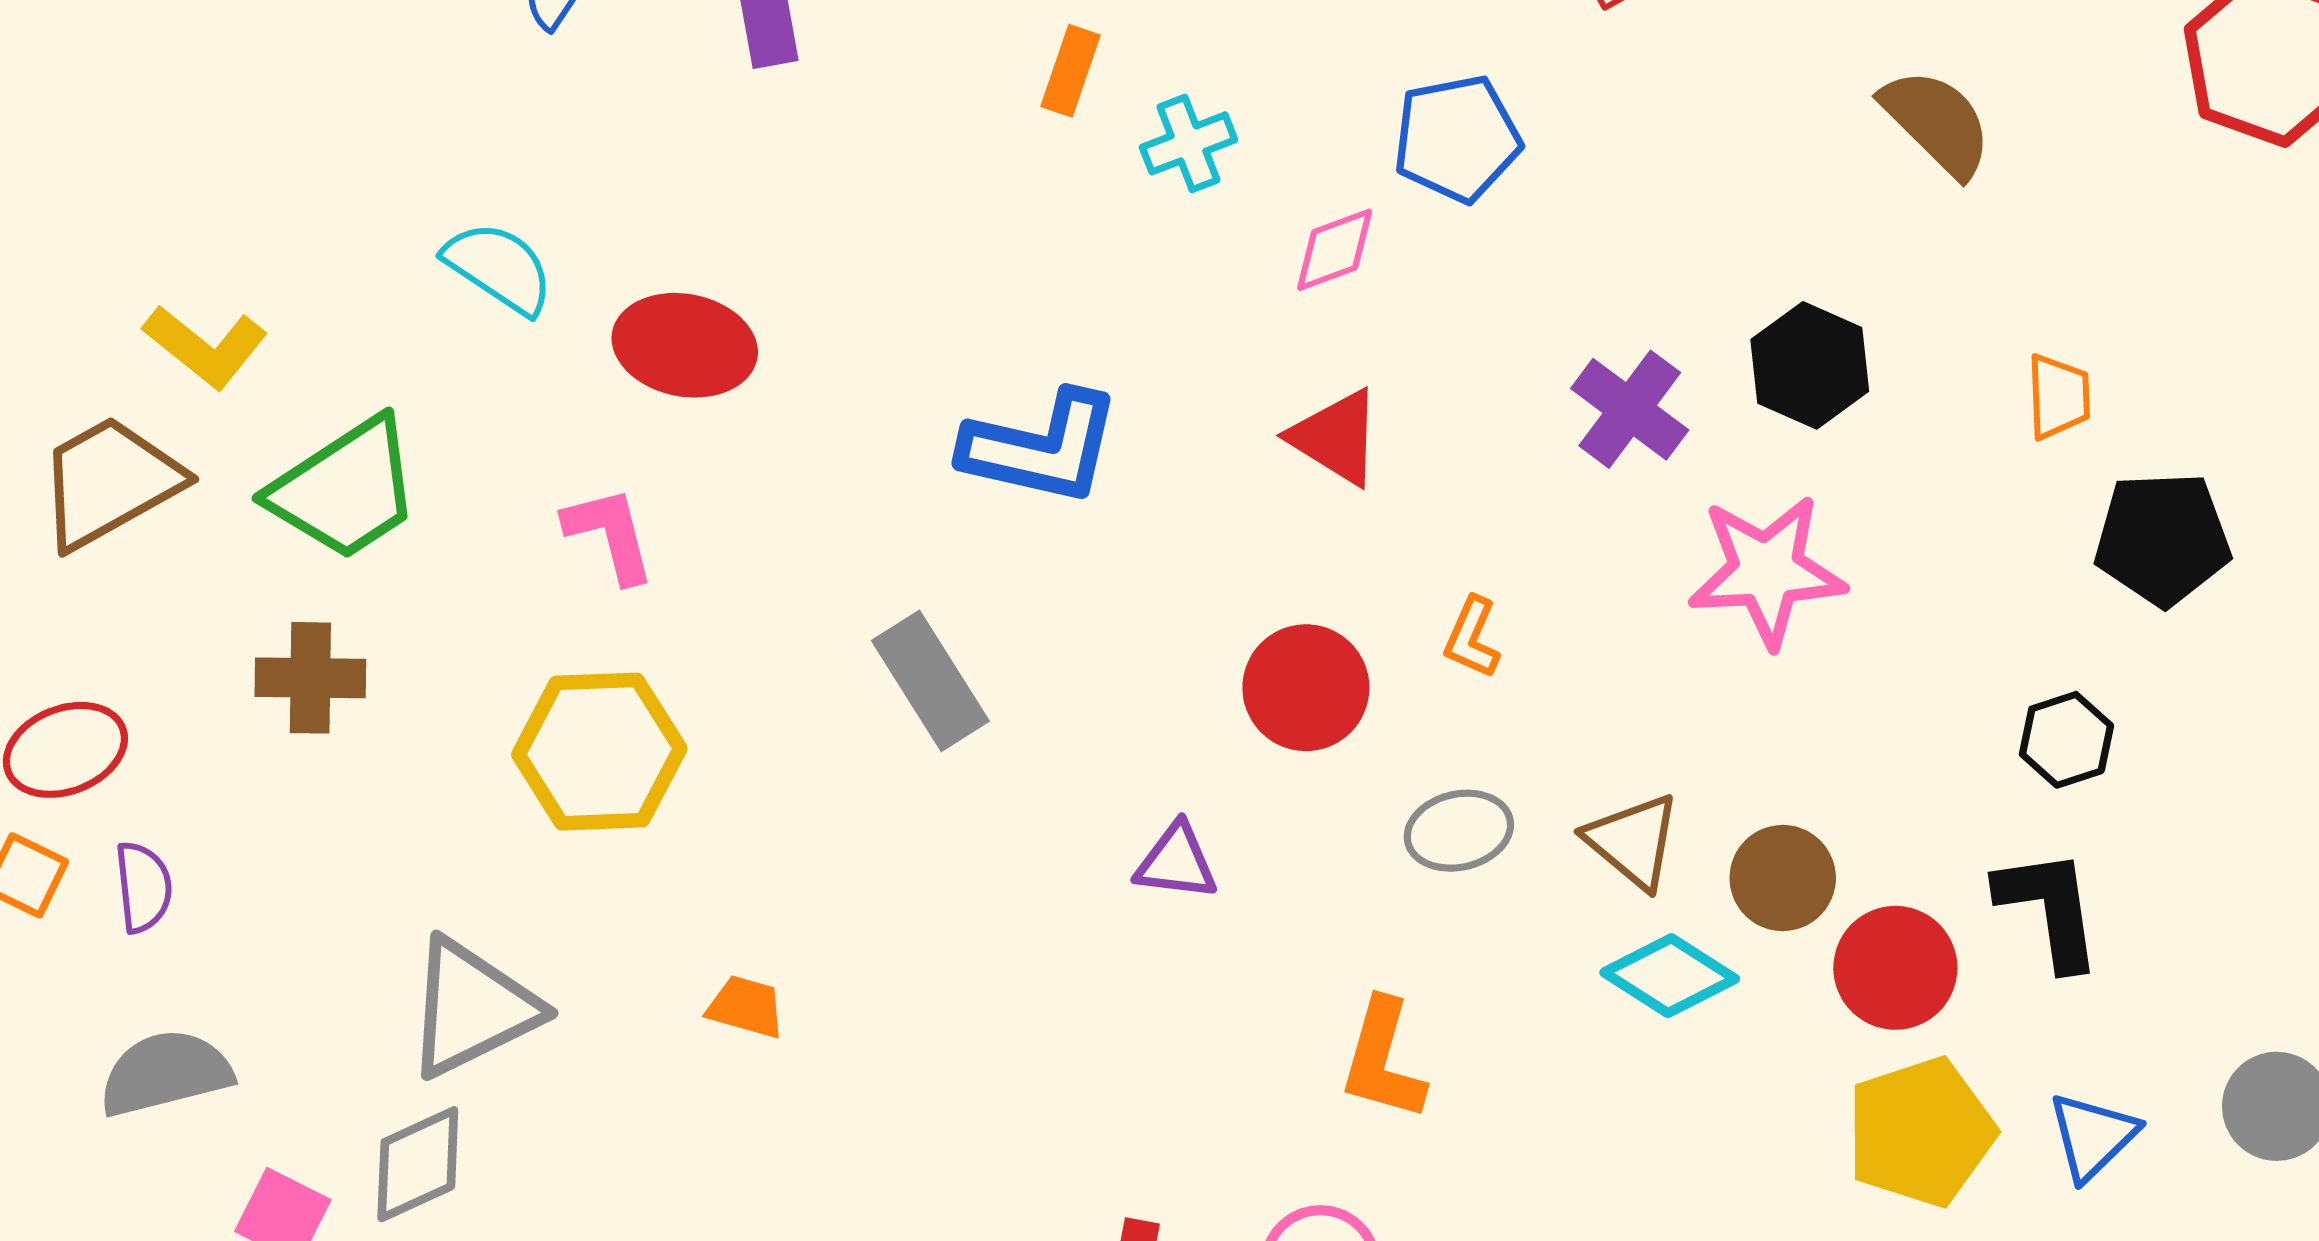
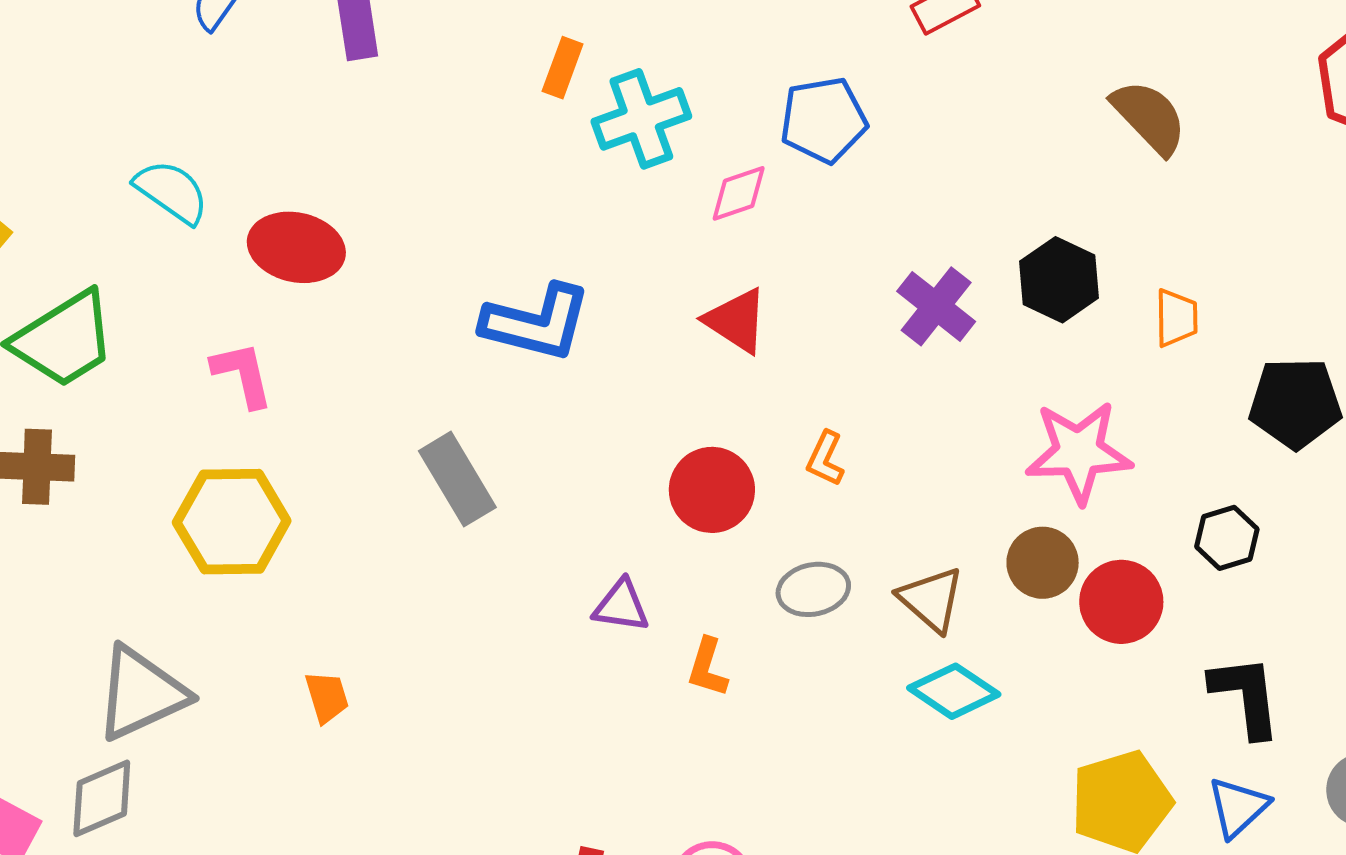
cyan cross: (1189, 143) -> (641, 119), size x1.5
orange trapezoid: (2058, 397) -> (1176, 318), moved
pink star: (1767, 571) -> (1079, 452), moved
brown circle: (1783, 878) -> (1043, 563), moved
black L-shape: (2049, 909) -> (1246, 696), moved
red circle: (1895, 968) -> (1121, 602), moved
orange trapezoid: (746, 1007) -> (327, 697), turned 56
orange L-shape: (1383, 1060) -> (707, 667), moved, size x0.7

